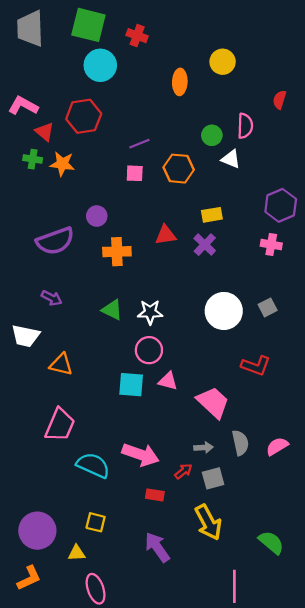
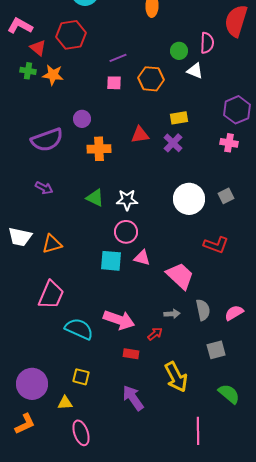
red semicircle: (280, 100) -> (236, 21), size x2.0
white trapezoid: (26, 336) -> (20, 237), moved
orange triangle: (61, 364) -> (52, 244), turned -30
gray square: (213, 478) -> (216, 350), moved

